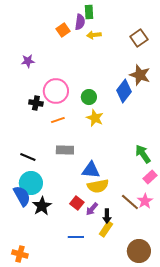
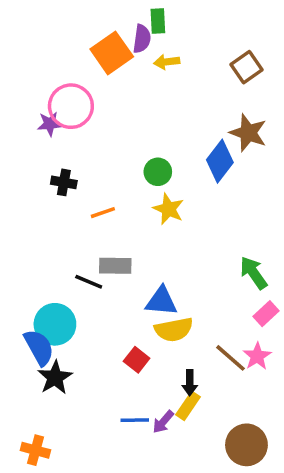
orange square: (63, 30) -> (112, 53), size x1.6
purple star: (28, 61) -> (50, 124), moved
pink circle: (56, 91) -> (71, 106), moved
black line: (28, 157) -> (89, 282), moved
black star: (42, 206) -> (55, 377), moved
purple arrow: (92, 209) -> (163, 422), moved

